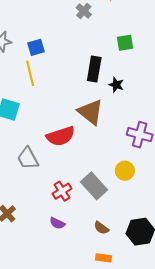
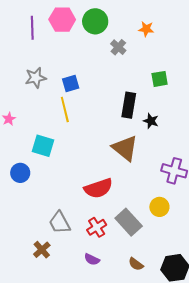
red semicircle: (61, 136) -> (98, 188), moved
gray trapezoid: (28, 158) -> (60, 223), moved

